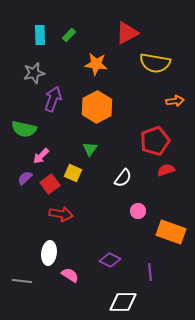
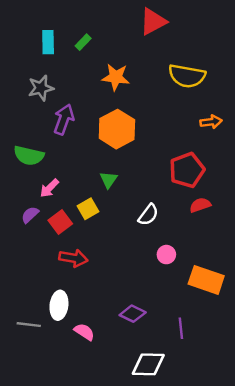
red triangle: (127, 33) -> (153, 22), moved
yellow square: (73, 173) -> (88, 209), turned 36
gray line: (22, 281) -> (29, 325), moved

